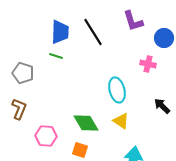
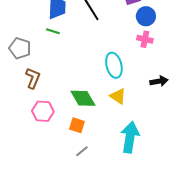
blue circle: (164, 38) -> (146, 16), moved
black arrow: (162, 106) -> (159, 81), turned 126
brown L-shape: (19, 109) -> (33, 78), moved

